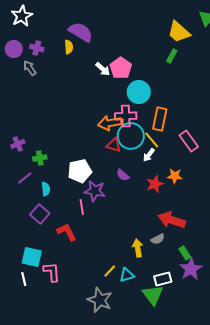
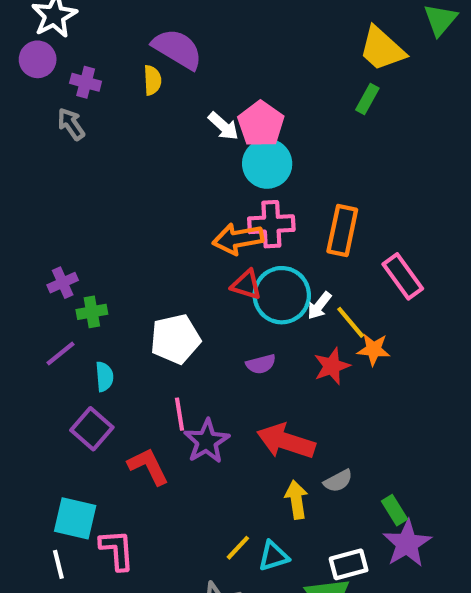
purple circle: (14, 49) -> (38, 59), moved
cyan circle: (139, 92) -> (267, 164), moved
cyan circle: (131, 136) -> (282, 295), moved
yellow line: (152, 140) -> (351, 322), moved
purple cross: (18, 144) -> (63, 283), moved
purple semicircle: (123, 175) -> (261, 364), moved, turned -56
purple star: (95, 191) -> (207, 441), moved, turned 30
red arrow: (172, 220) -> (286, 441), moved

